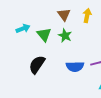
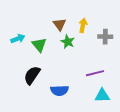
green star: (65, 36) -> (68, 42), moved
blue semicircle: (75, 67) -> (60, 91), moved

